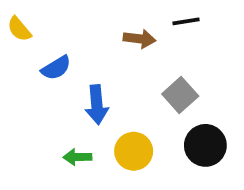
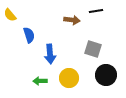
blue semicircle: (56, 68) -> (29, 35), turned -77
gray square: (180, 95) -> (93, 49), turned -30

